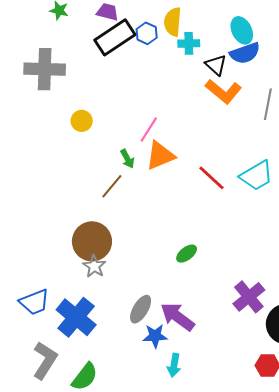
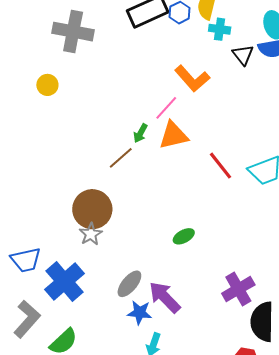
orange L-shape: (223, 91) -> (192, 79), moved
yellow circle: (82, 121) -> (47, 85), moved
green arrow: (127, 159) -> (140, 133), turned 48

